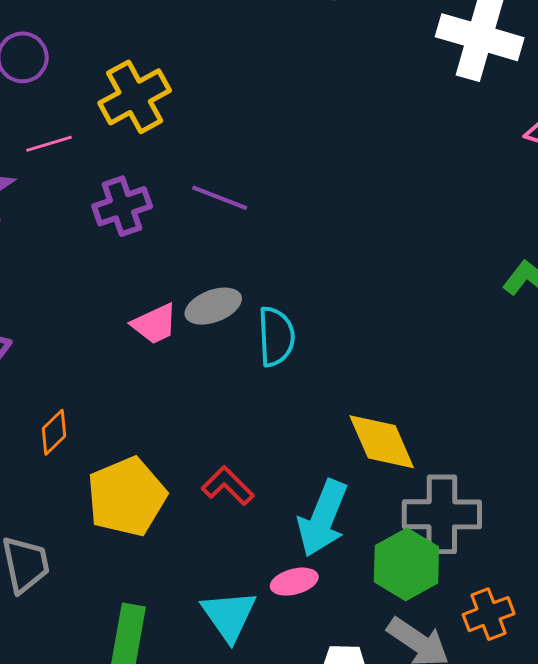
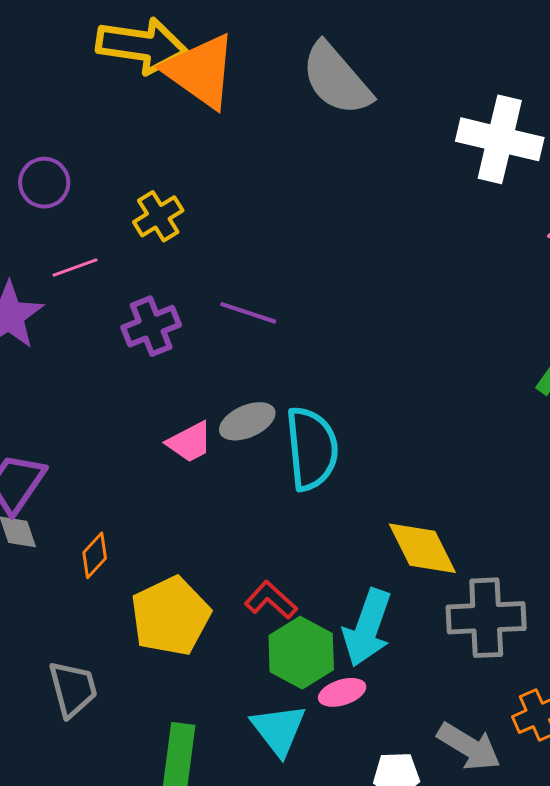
yellow cross: (135, 97) -> (158, 216), size x0.7
cyan semicircle: (276, 337) -> (312, 449), size x1.4
green hexagon: (406, 564) -> (301, 653), moved

